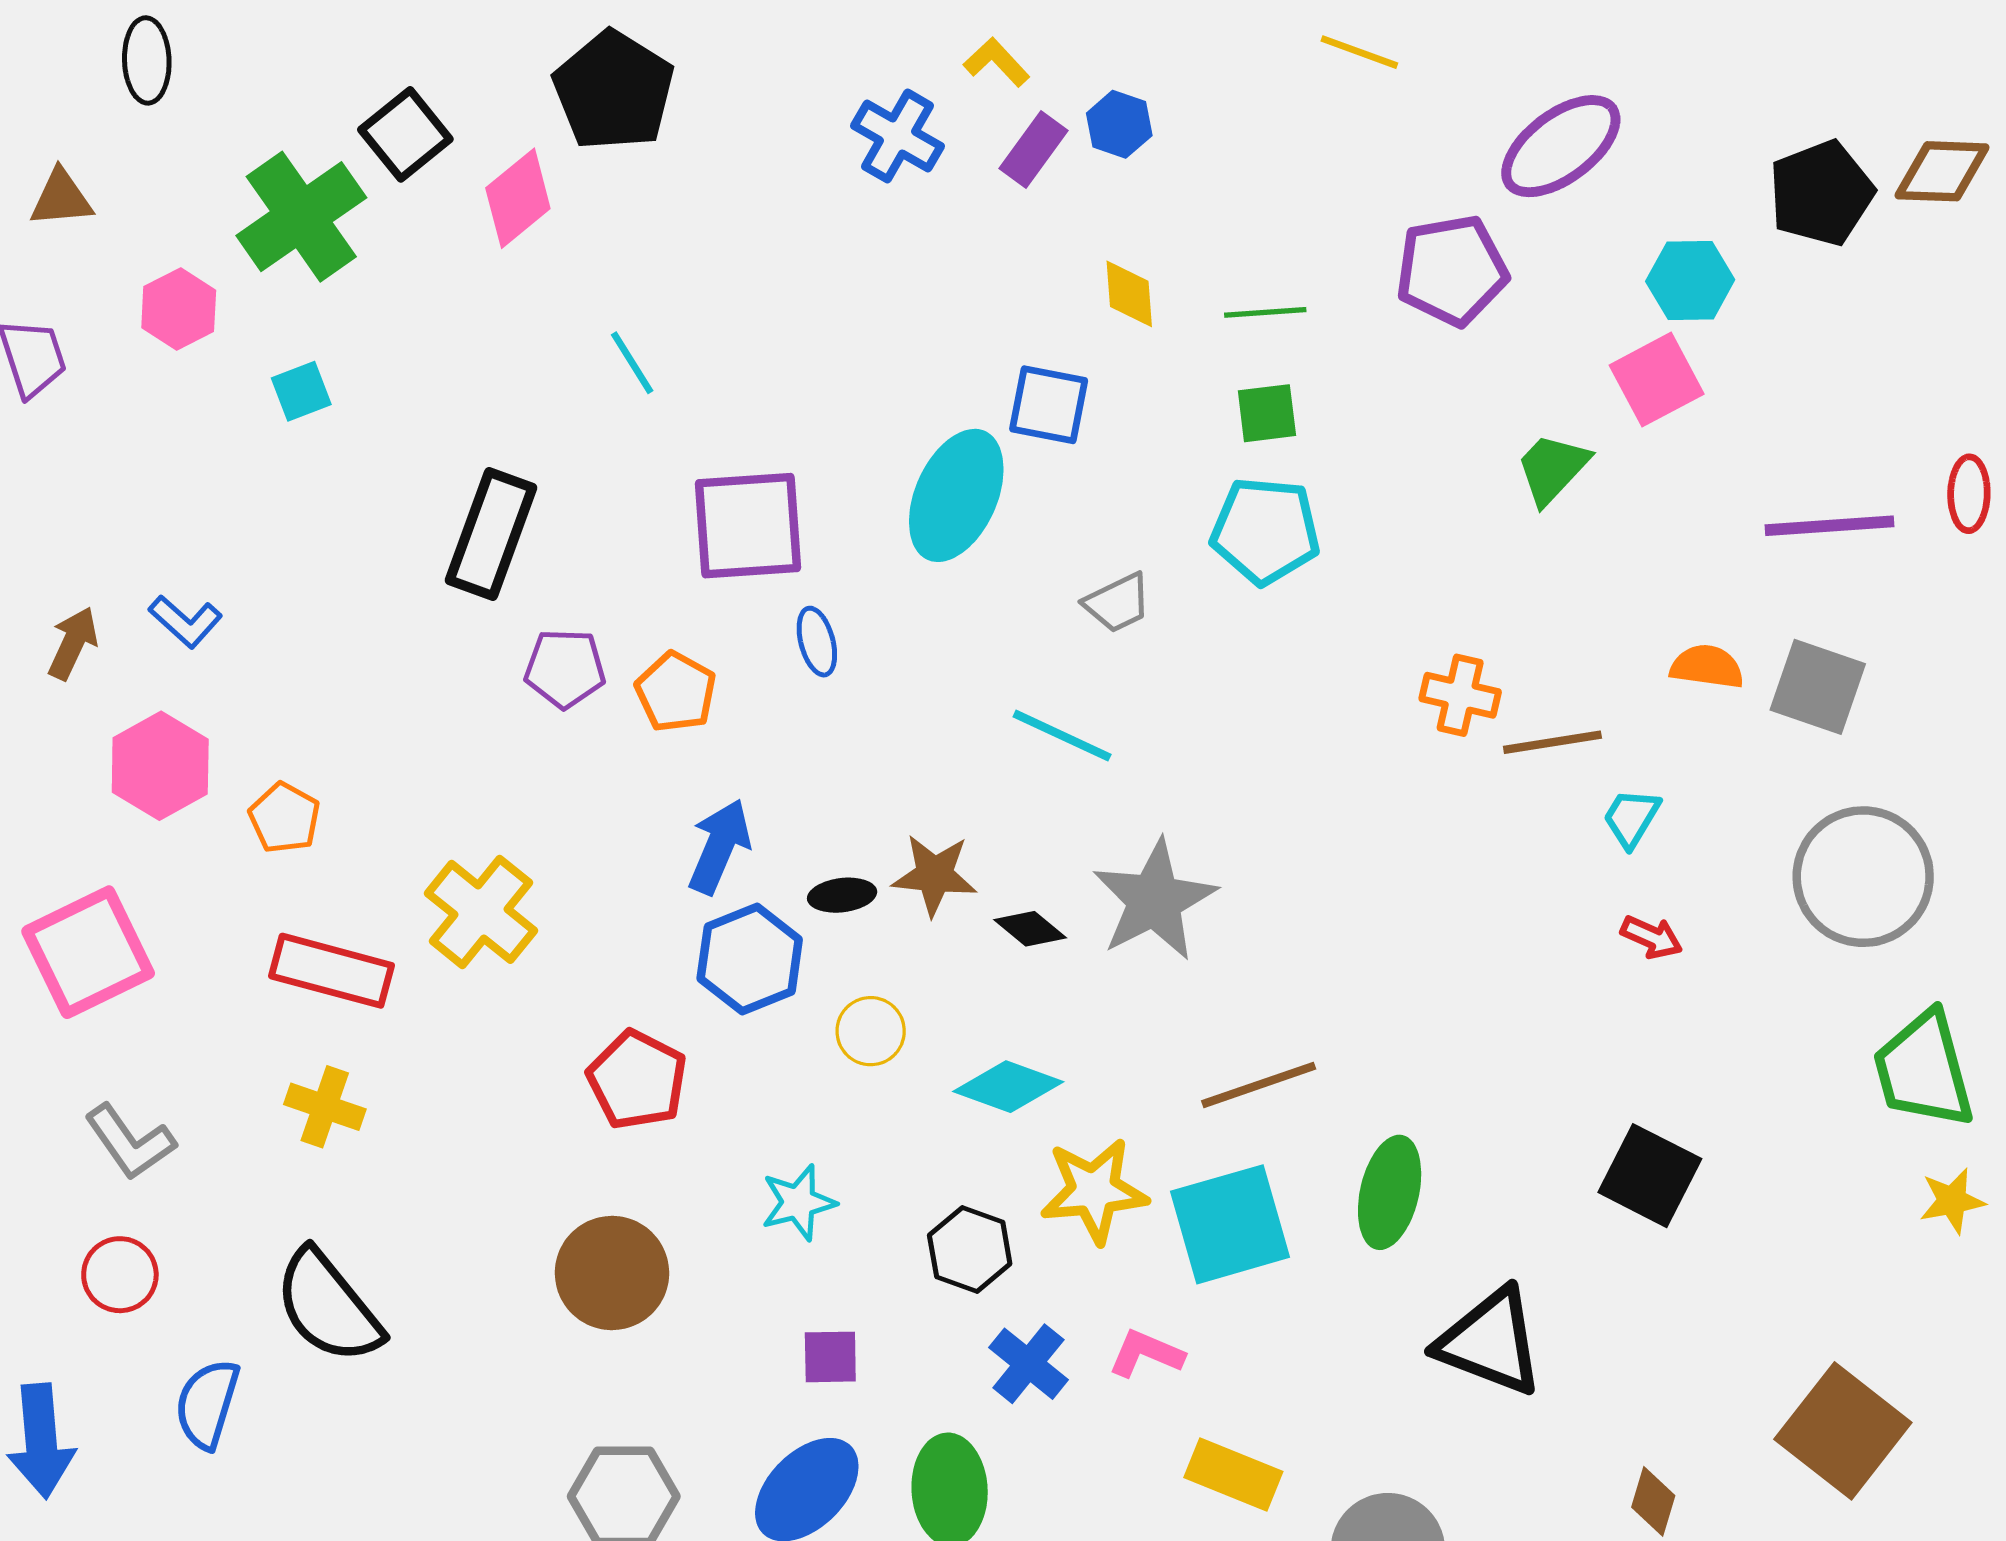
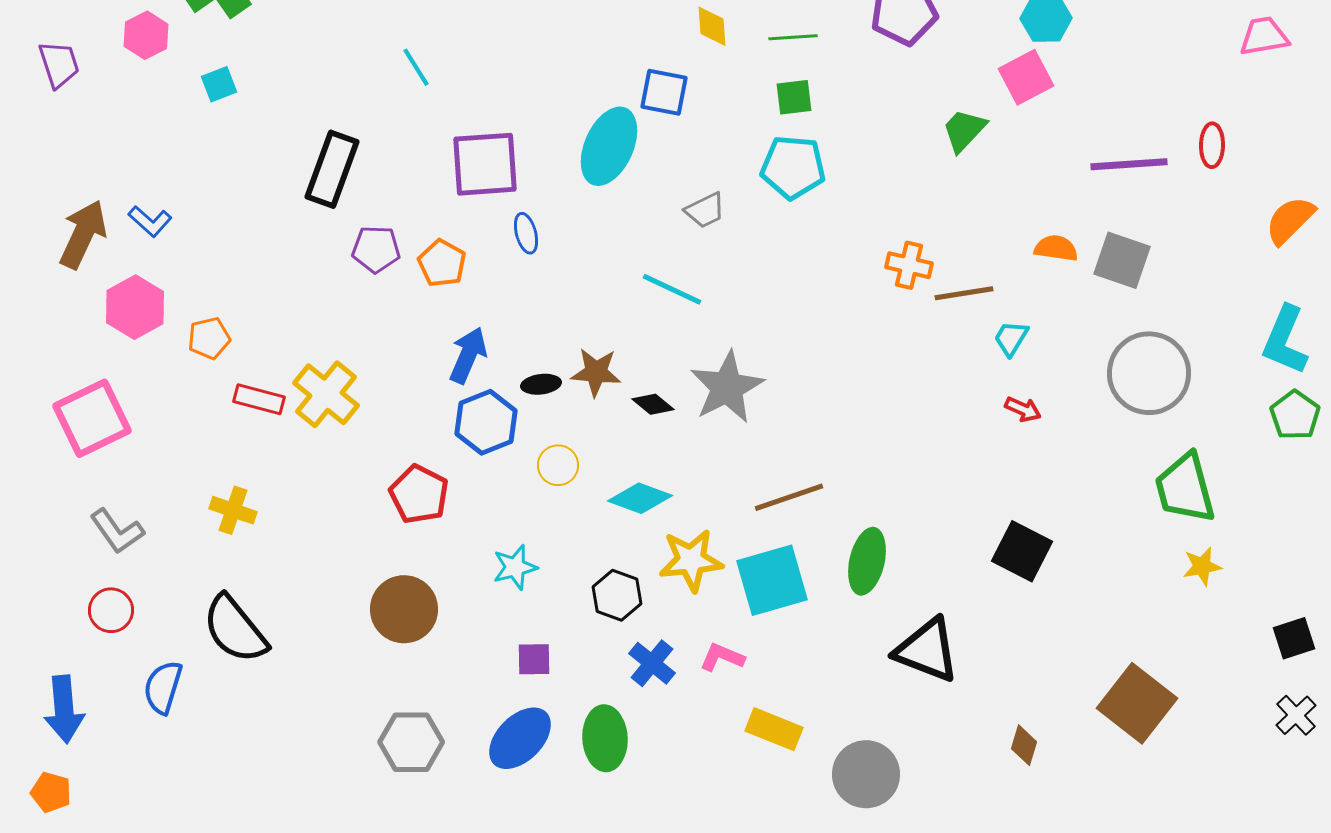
brown arrow: (73, 643) -> (83, 234), size x1.6
orange pentagon: (285, 818) -> (209, 338), turned 30
red rectangle: (332, 971) -> (259, 399), moved, size x0.7

